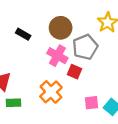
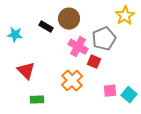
brown circle: (61, 28) -> (69, 19), moved
green rectangle: (14, 103) -> (37, 100), moved

